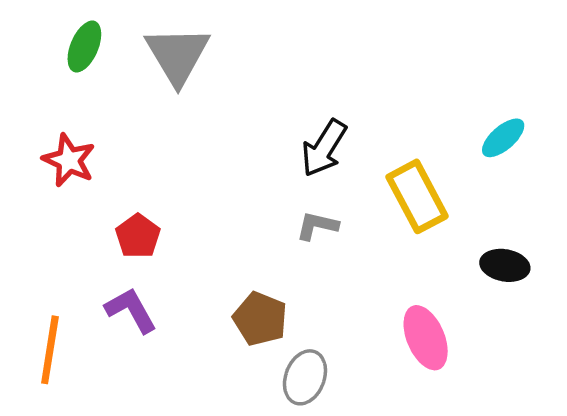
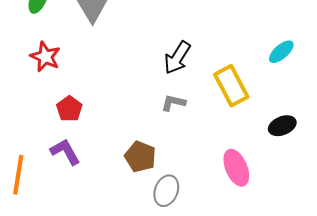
red star: (69, 160) -> (45, 57), moved
black ellipse: (505, 265) -> (282, 126), turned -32

